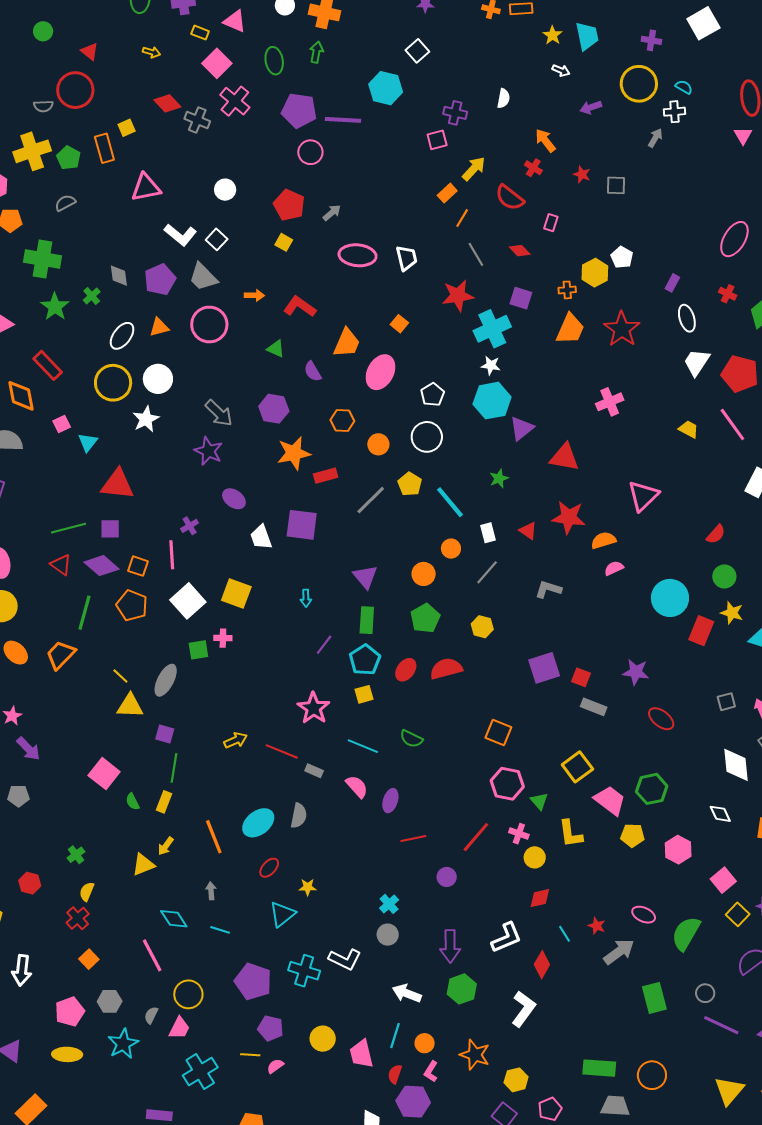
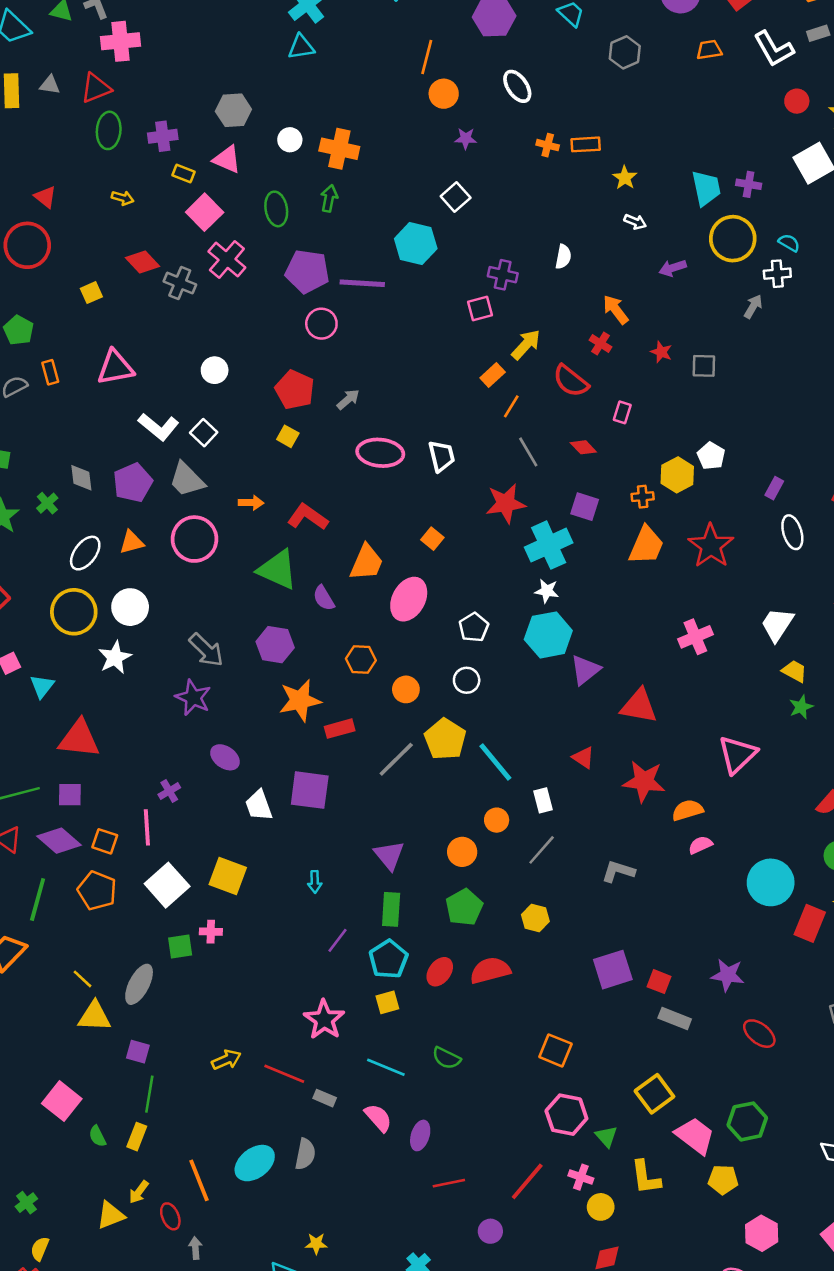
cyan trapezoid: (587, 36) -> (706, 188), moved
orange rectangle: (104, 148) -> (50, 372), moved, size x0.7
green triangle: (276, 349) -> (278, 570), size x1.8
white trapezoid: (697, 362) -> (777, 624), moved
white circle: (427, 437) -> (467, 680), size x0.7
green star: (499, 478) -> (801, 707), moved
yellow pentagon: (410, 484) -> (445, 739), size x1.4
red triangle: (528, 531) -> (583, 758), moved
pink hexagon: (678, 850) -> (762, 1233), moved
red ellipse: (269, 868) -> (170, 1216), moved, turned -65

